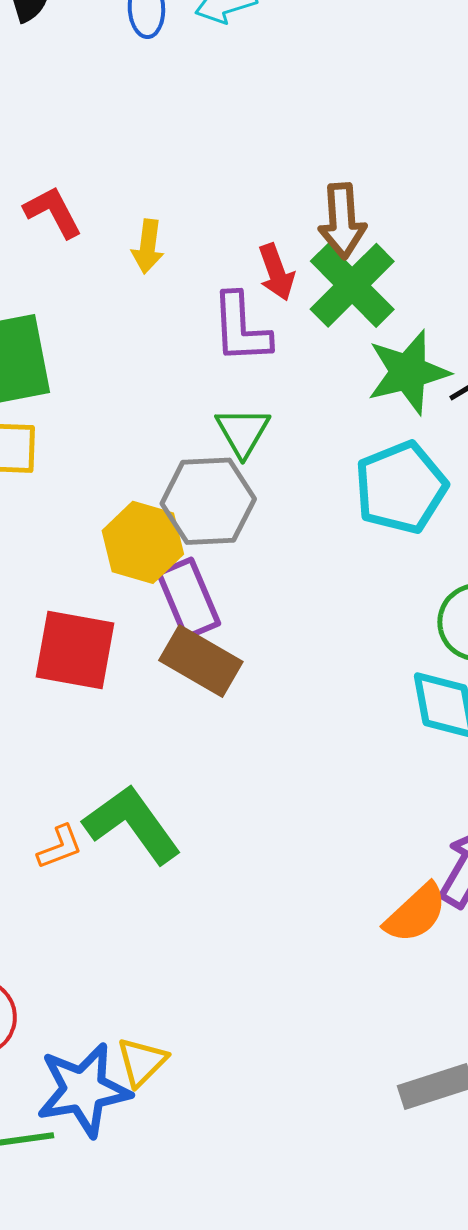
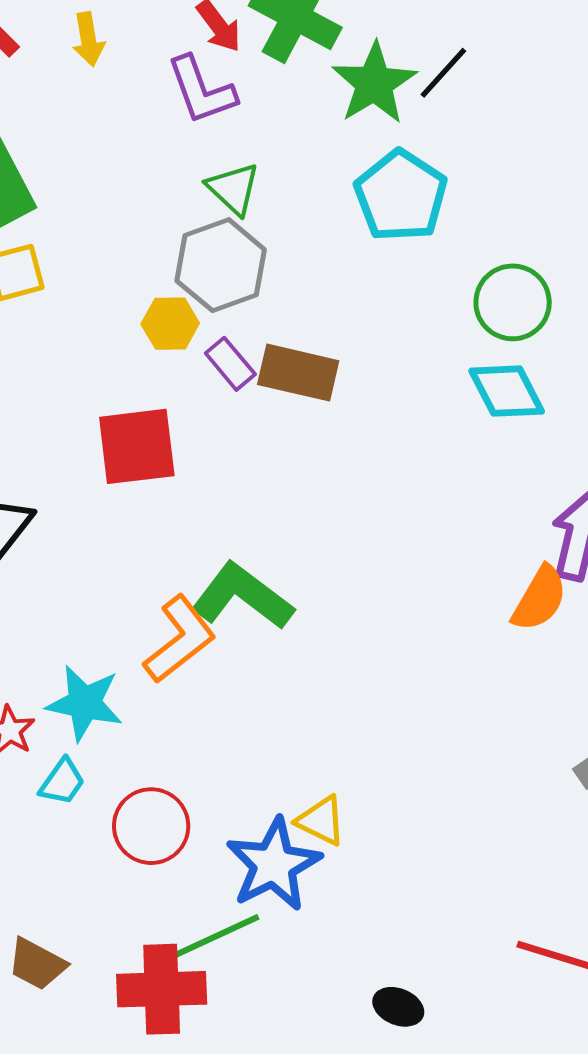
yellow hexagon: (143, 542) -> (170, 324), size x0.7
purple rectangle: (189, 598) -> (230, 364), size x0.7
brown rectangle: (201, 661) -> (298, 373), moved
orange L-shape: (60, 847) -> (180, 639), size x1.8
yellow triangle: (142, 1062) -> (321, 821), turned -32

